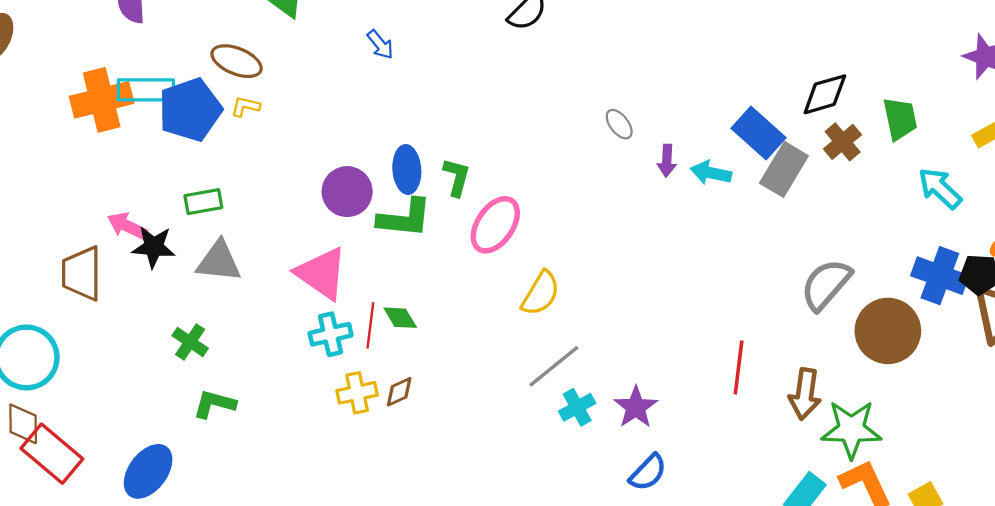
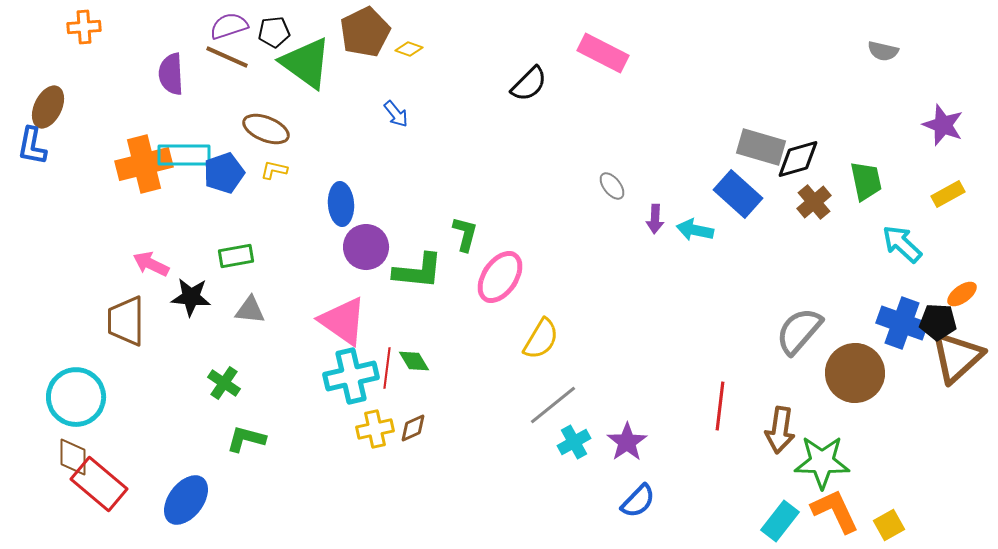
blue pentagon: (190, 110) -> (224, 173), size x0.7
blue ellipse: (407, 169) -> (341, 204), moved
gray rectangle: (784, 169) -> (761, 147), moved, turned 75
pink arrow: (127, 226) -> (151, 264), moved
gray triangle: (219, 261) -> (250, 310), size x0.7
cyan cross: (331, 334) -> (351, 376), size x1.4

